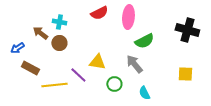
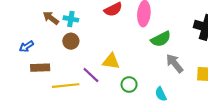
brown arrow: (40, 33) -> (51, 18), moved
gray arrow: (134, 64) -> (175, 63), moved
brown rectangle: (30, 68) -> (40, 68), turned -30

